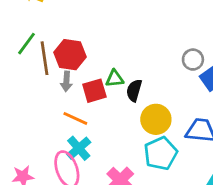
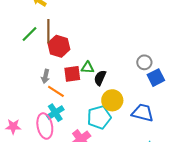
brown line: (44, 58) -> (48, 31), moved
gray arrow: (66, 81) -> (45, 76), moved
cyan pentagon: (161, 153) -> (99, 117), moved

